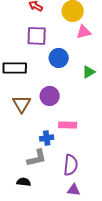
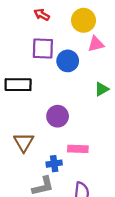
blue circle: (59, 58) -> (68, 61), moved
brown triangle: (22, 104) -> (24, 142), moved

